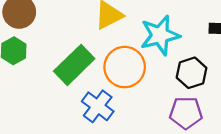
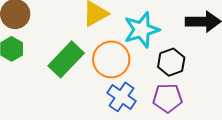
blue cross: (98, 106) -> (122, 97), moved

